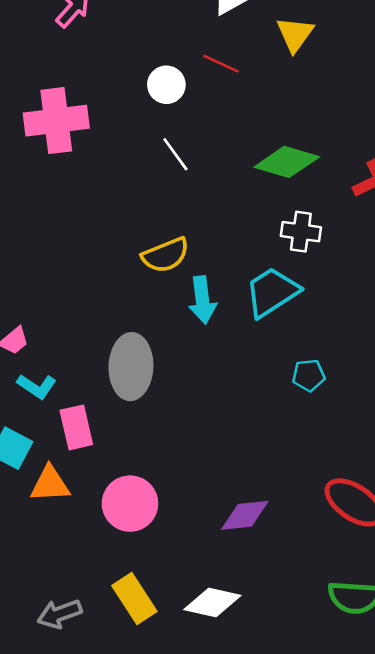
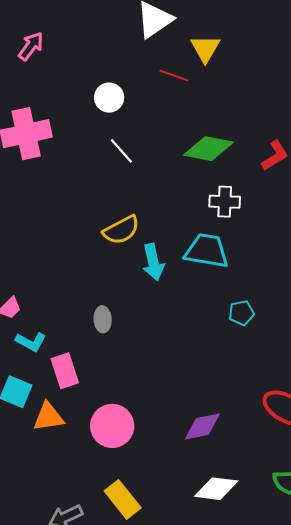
red line: (221, 64) -> (174, 76), moved
cyan trapezoid: (272, 292) -> (207, 251), turned 48
gray ellipse: (131, 367) -> (103, 319), size x0.5
white diamond: (212, 603) -> (216, 489), moved

